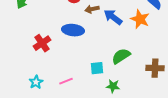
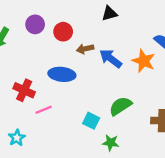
red cross: (42, 43) -> (24, 90), turned -30
cyan square: (97, 68) -> (91, 121), turned 32
pink line: (66, 81) -> (44, 110), moved

